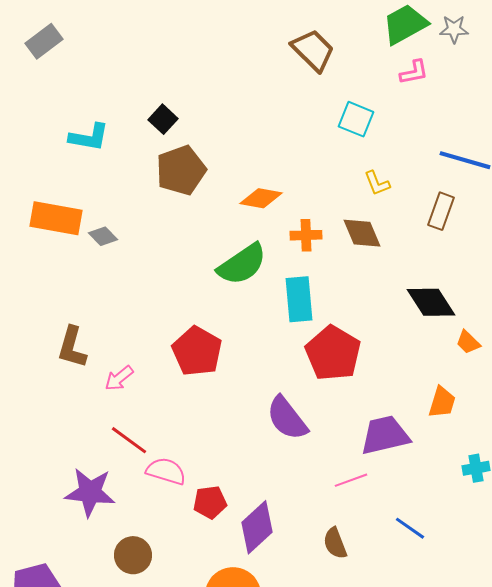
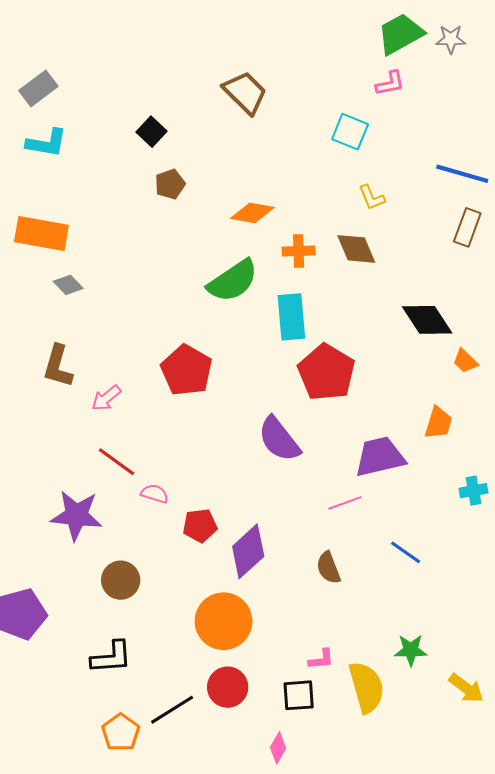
gray rectangle: (44, 41) -> (38, 88), moved
brown trapezoid: (313, 50) -> (245, 93), moved
pink L-shape: (414, 72) -> (390, 83), moved
cyan L-shape: (89, 137) -> (47, 143), moved
brown pentagon: (181, 170) -> (170, 184), size x0.6
brown rectangle: (441, 211) -> (467, 227), moved
gray diamond: (103, 236) -> (68, 285), moved
pink semicircle: (166, 471) -> (155, 494), size x0.7

